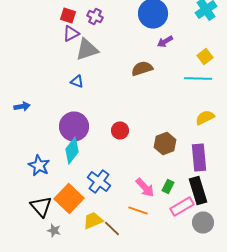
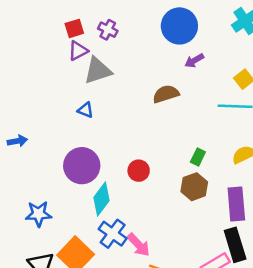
red square: (68, 16) -> (74, 28), turned -35
cyan diamond: (72, 150) -> (102, 199), moved
blue star: (39, 166) -> (38, 214), turned -30
green rectangle: (168, 186) -> (198, 157), moved
pink arrow: (145, 188) -> (139, 245), moved

